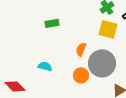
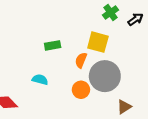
green rectangle: (52, 23) -> (53, 45), moved
yellow square: (108, 29) -> (98, 42), moved

